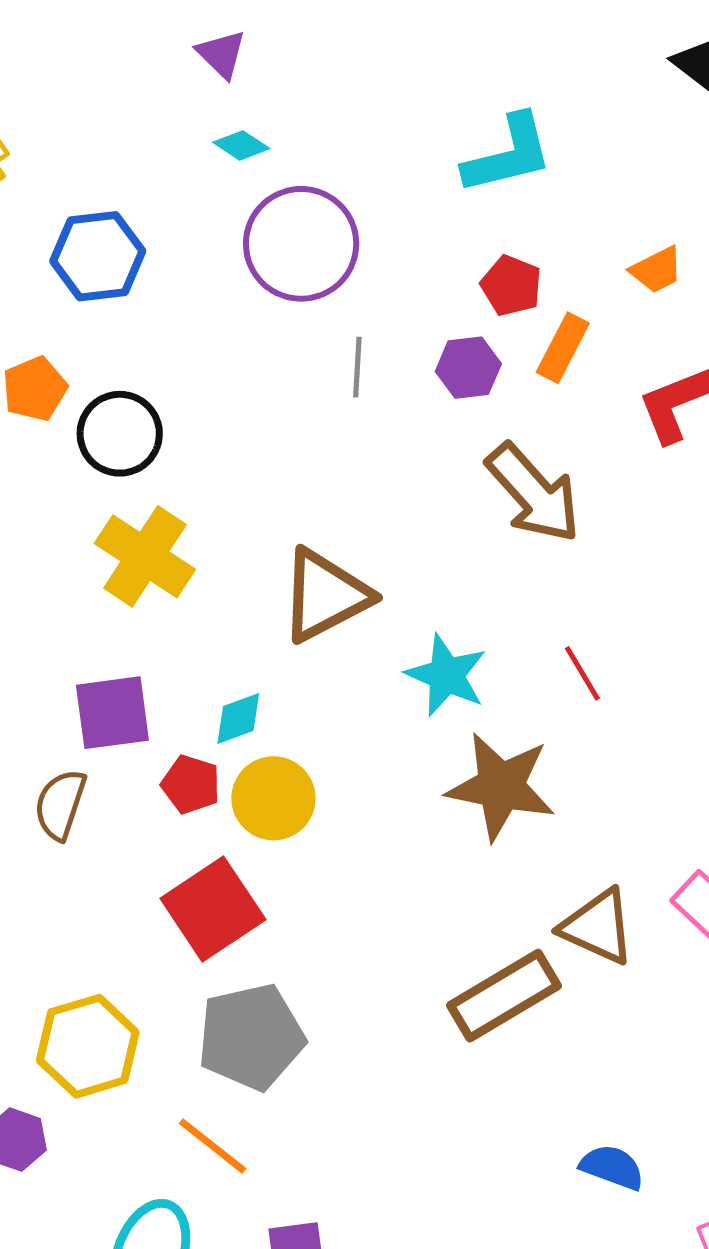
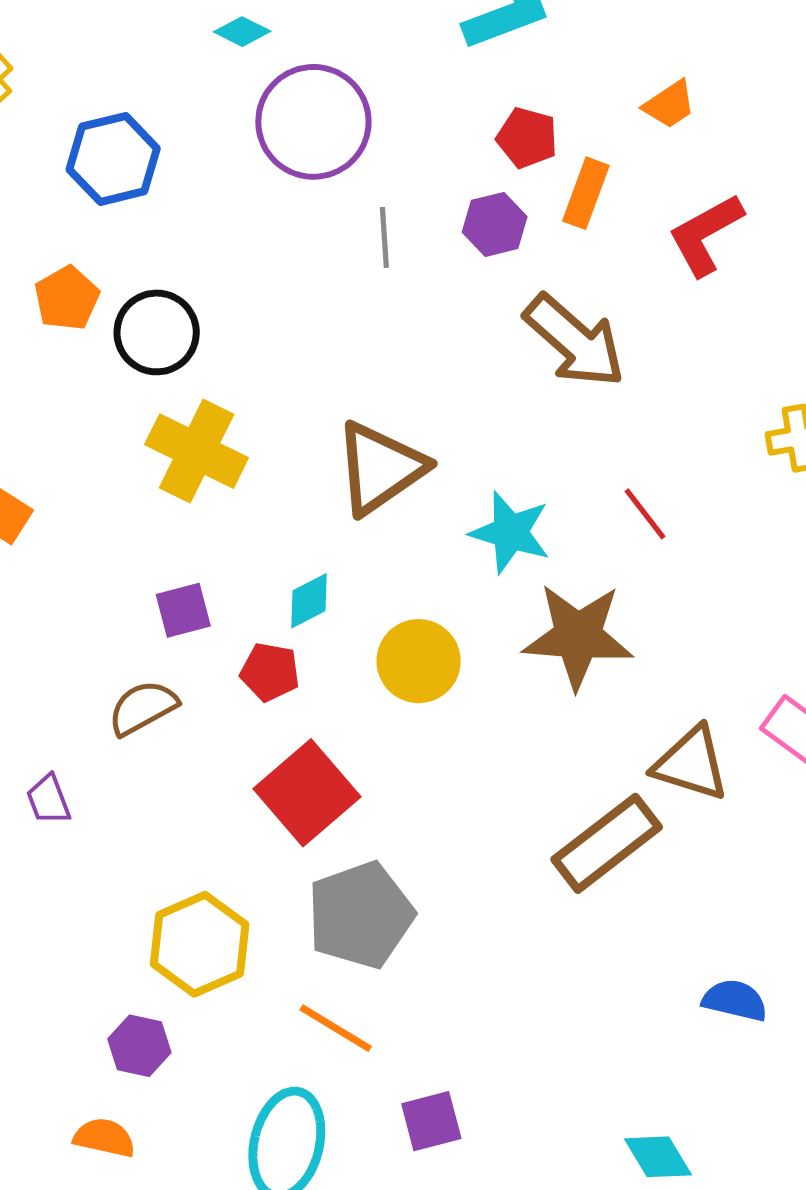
purple square: (112, 713) -> (183, 610), size x0.7
yellow circle: (273, 798) -> (419, 661), moved
brown semicircle: (60, 804) -> (143, 708), turned 50

